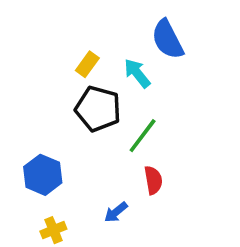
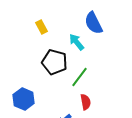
yellow rectangle: (87, 64) -> (42, 27), moved, turned -64

